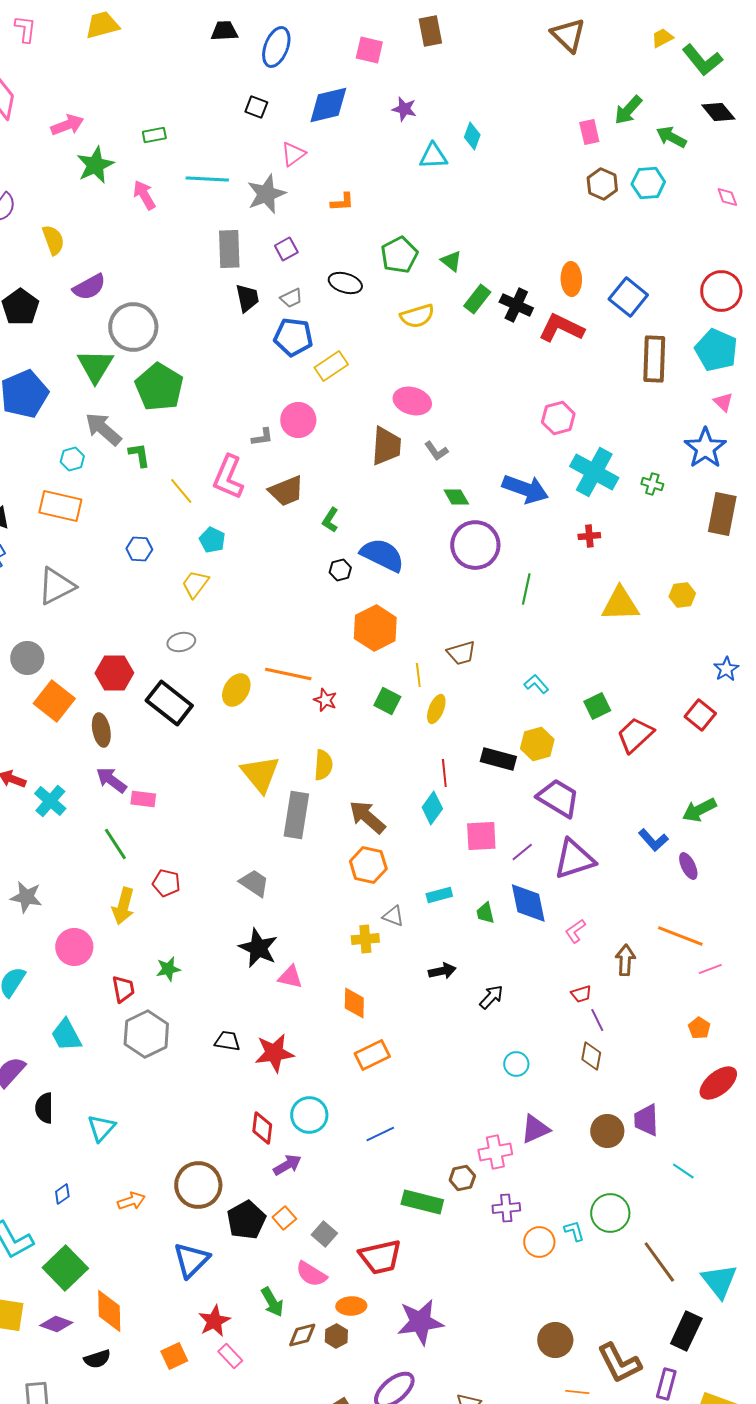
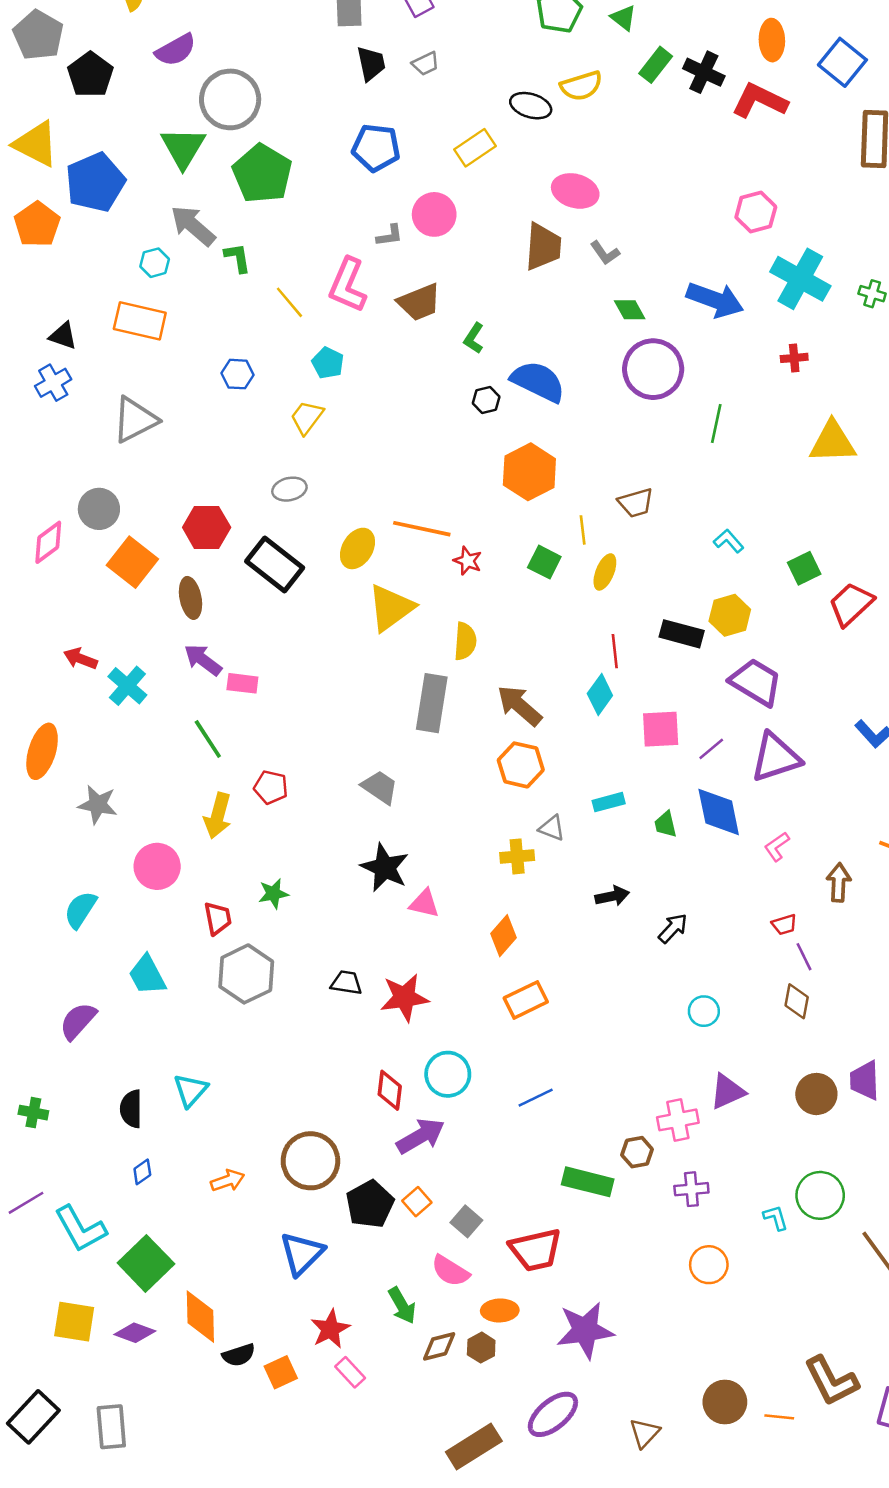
black ellipse: (345, 283) -> (531, 106), moved
blue pentagon: (293, 337) -> (376, 148), moved
yellow triangle: (260, 774) -> (391, 608), moved, turned 33
orange diamond: (354, 1003) -> (503, 936), turned 40
black semicircle: (44, 1108) -> (131, 1109), moved
purple arrow: (287, 1165) -> (421, 1136), size x1.4
orange circle: (539, 1242) -> (709, 1265), moved
brown circle: (555, 1340) -> (725, 1402), moved
black semicircle: (97, 1359) -> (239, 1355), moved

